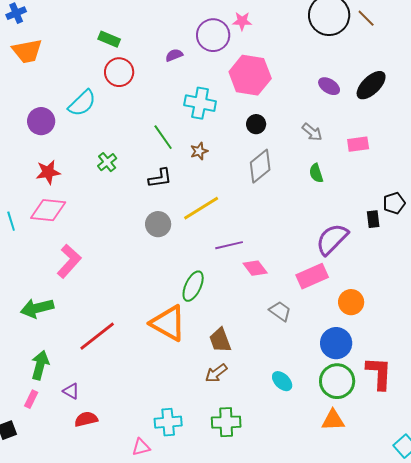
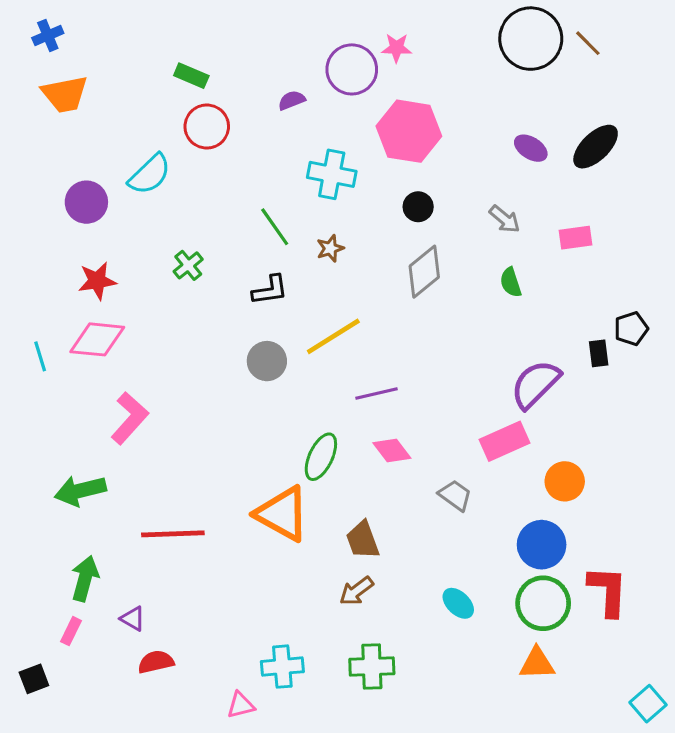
pink diamond: (255, 268) -> (392, 451), moved
red line: (97, 336) -> (173, 534), turned 36

